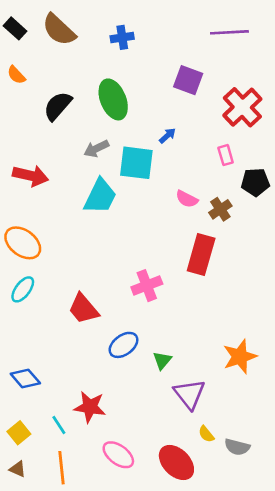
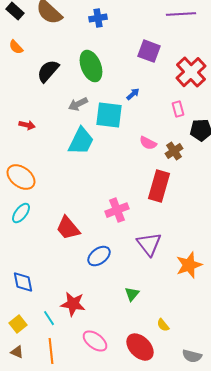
red arrow: (30, 176) -> (27, 125), size x0.6
green triangle: (162, 360) -> (132, 294), moved
blue diamond: (25, 379) -> (23, 282), turned 30
purple triangle: (189, 394) -> (149, 244), moved
gray semicircle: (237, 447) -> (192, 356), moved

